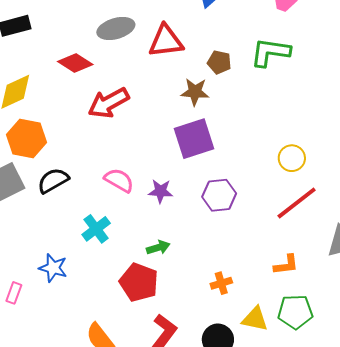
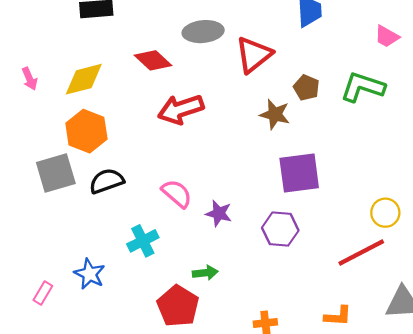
red triangle: (166, 41) -> (254, 55), turned -42
purple square: (194, 139) -> (299, 173), moved
yellow circle: (292, 158) -> (385, 213), moved

